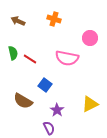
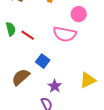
pink circle: (90, 38) -> (79, 14), moved
brown semicircle: (23, 101) -> (21, 77), turned 108

